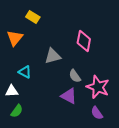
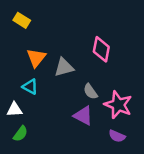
yellow rectangle: (33, 17) -> (22, 20), moved
orange triangle: (15, 38) -> (36, 58), moved
purple semicircle: (97, 113) -> (117, 136), turned -32

